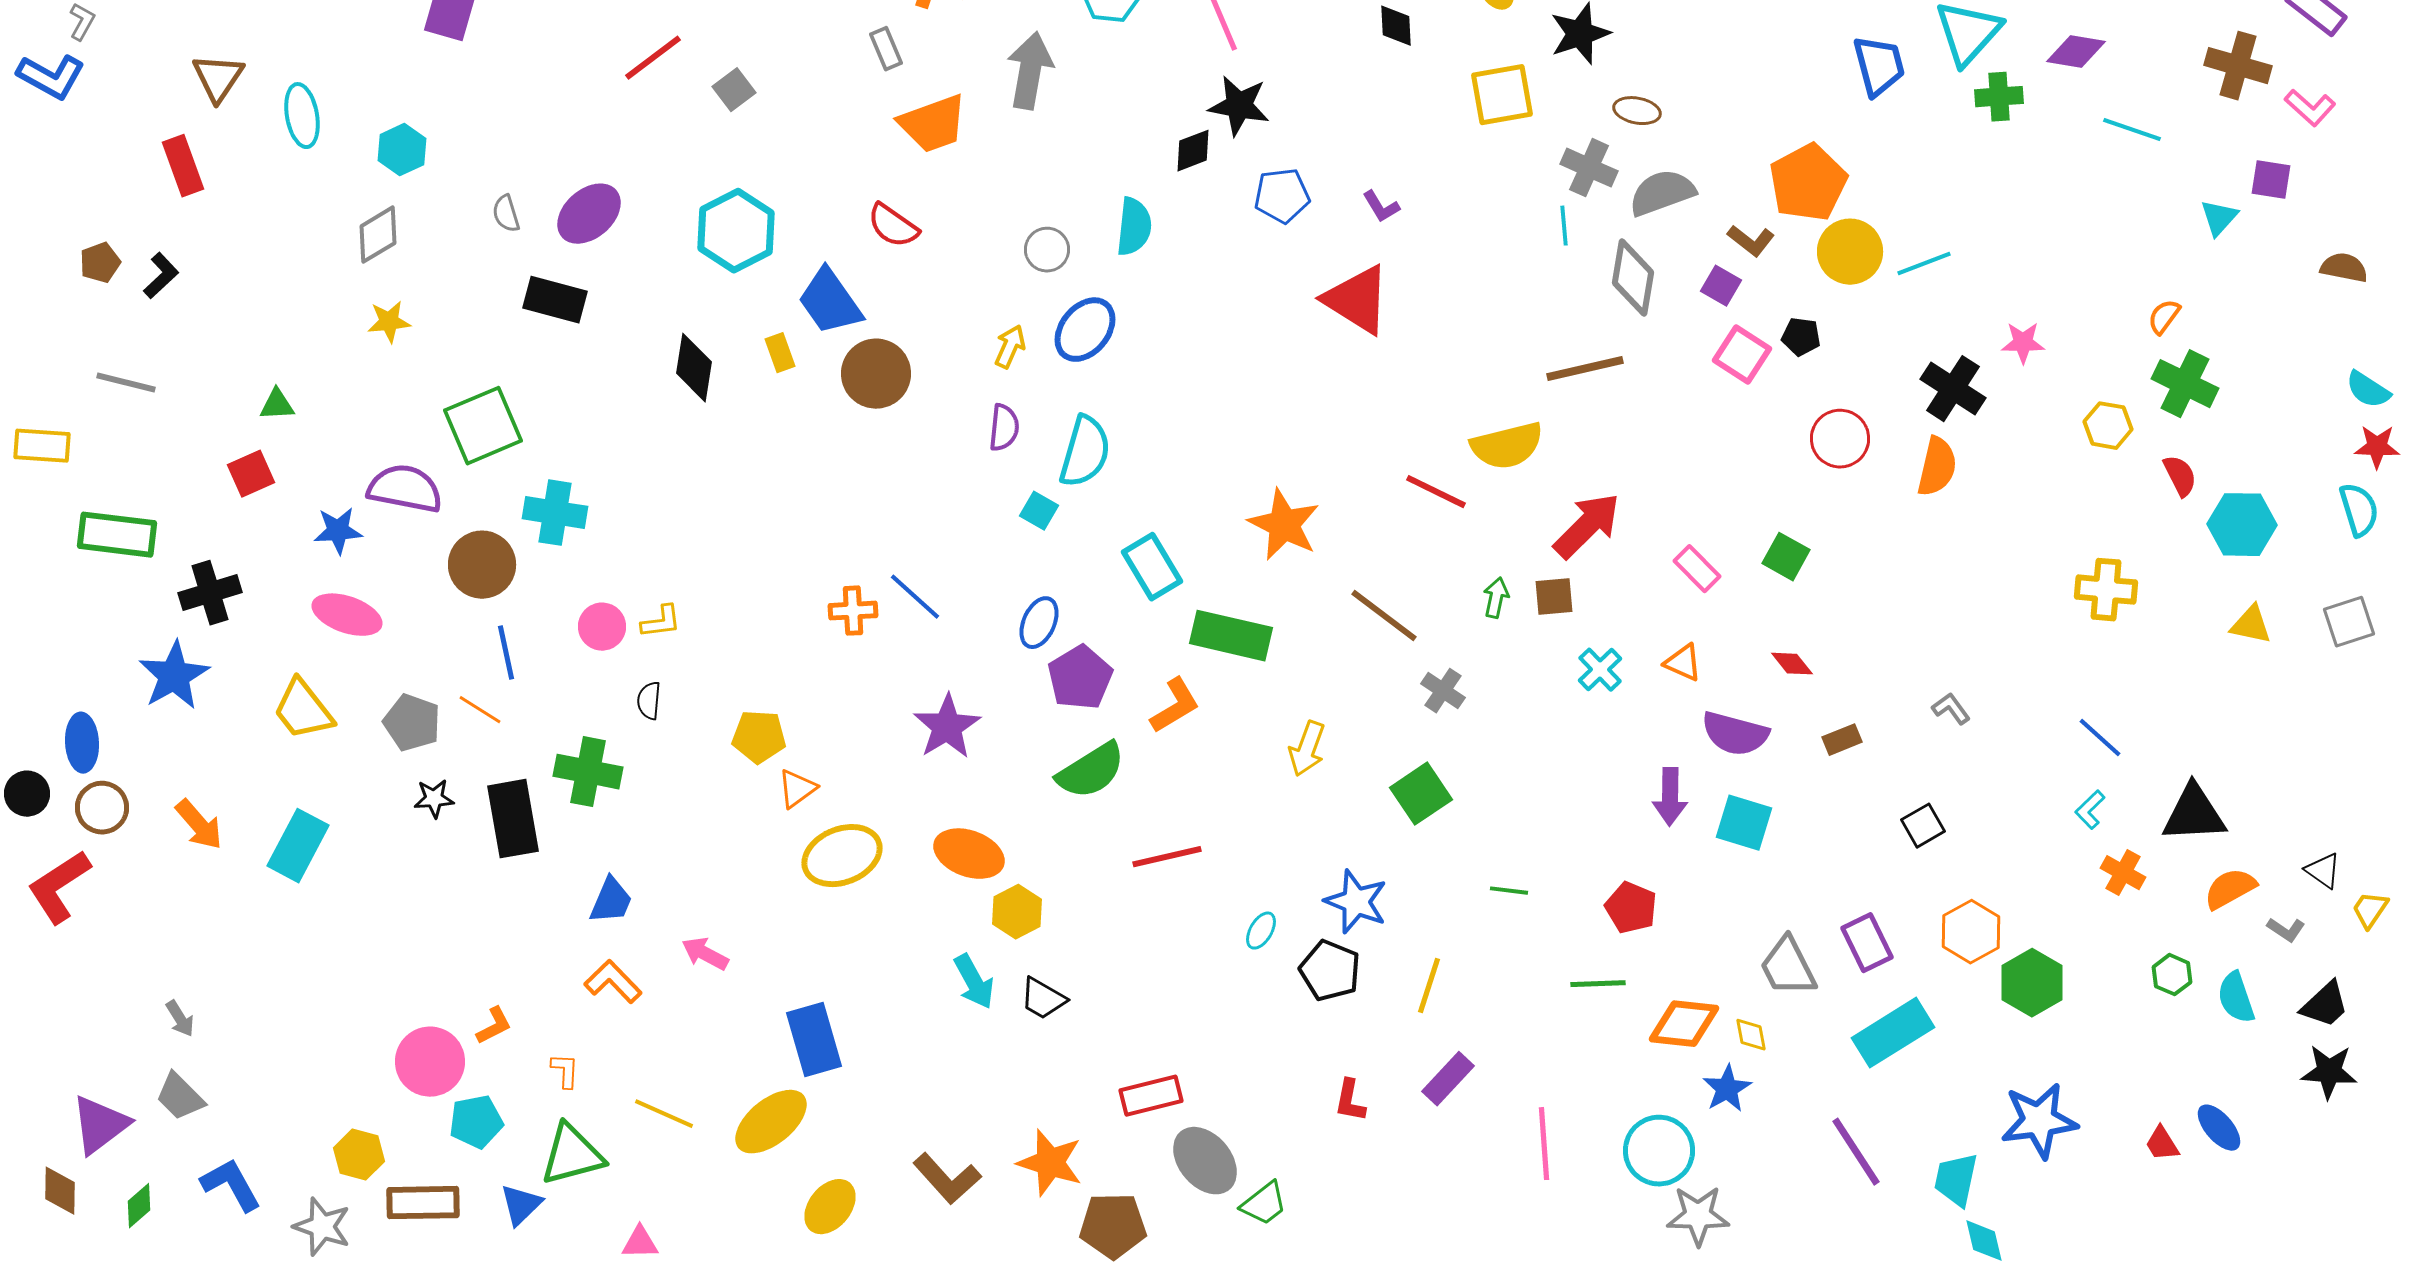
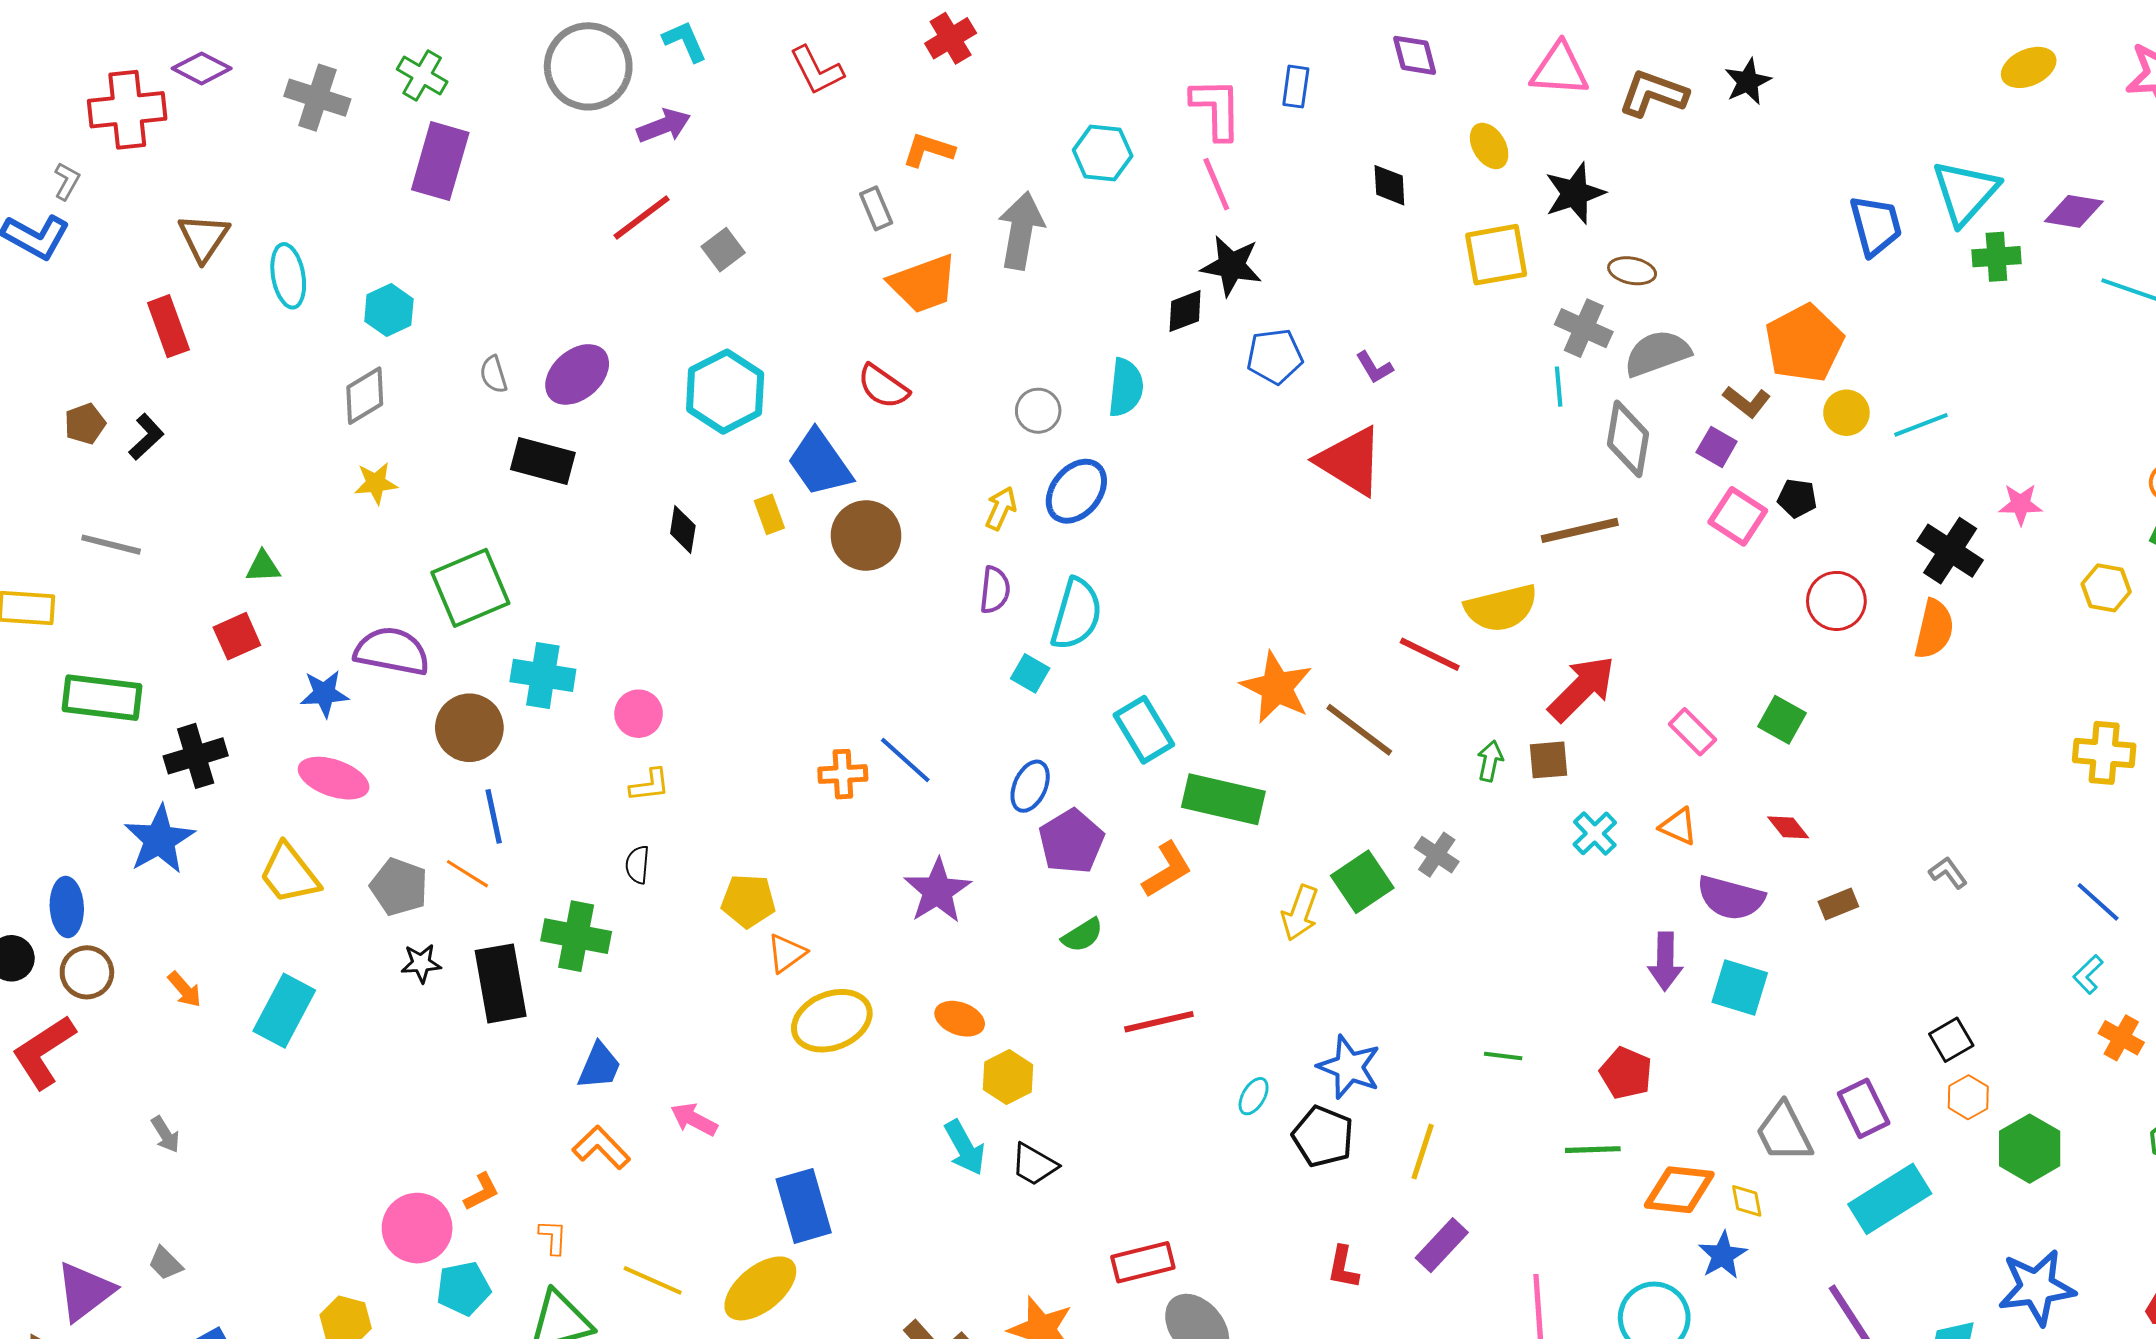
yellow circle: (1850, 252) -> (1846, 413), size x0.7
black diamond: (694, 368) -> (683, 529), size x0.7
brown line: (1384, 616) -> (1359, 730), moved
pink circle: (602, 627) -> (639, 714), moved
green semicircle: (1091, 771) -> (1082, 935), size x0.6
green square: (1421, 794) -> (1362, 882), moved
orange arrow: (199, 825) -> (185, 989), size x0.7
black square: (1923, 826) -> (1951, 1040), moved
orange ellipse: (969, 854) -> (960, 1019), size x0.7
orange hexagon: (1971, 932) -> (1968, 1097), size x0.7
gray arrow: (180, 1019) -> (165, 1134), moved
gray trapezoid: (180, 1097) -> (165, 1263), size x0.7

